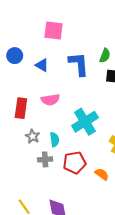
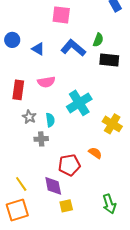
pink square: (54, 30) -> (61, 15), moved
blue L-shape: (79, 64) -> (73, 48), turned -45
red pentagon: (74, 163) -> (69, 165), moved

